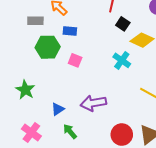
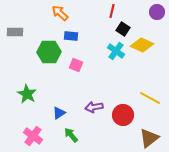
gray rectangle: (35, 21) -> (15, 32), moved
cyan cross: (122, 60) -> (116, 51), moved
purple arrow: (93, 103) -> (94, 107), size x0.7
red circle: (122, 135) -> (123, 115), moved

